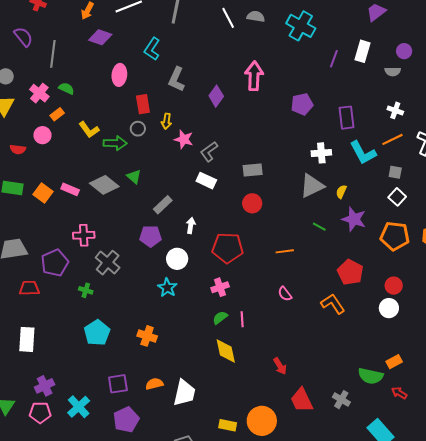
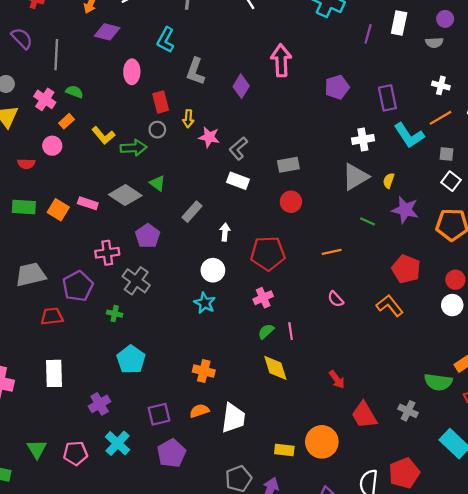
purple pentagon: (150, 236) -> (148, 236), moved, turned -30
orange cross: (147, 336) -> (204, 371), moved
purple cross: (45, 386) -> (100, 404), moved

